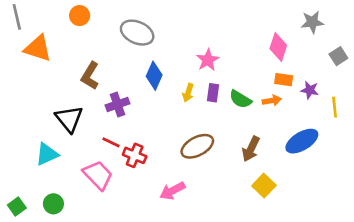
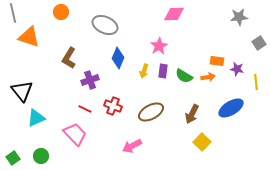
pink diamond: (278, 47) -> (174, 14), moved, turned 70
black triangle: (69, 119) -> (22, 91), moved
red cross: (135, 155) -> (113, 106), moved

